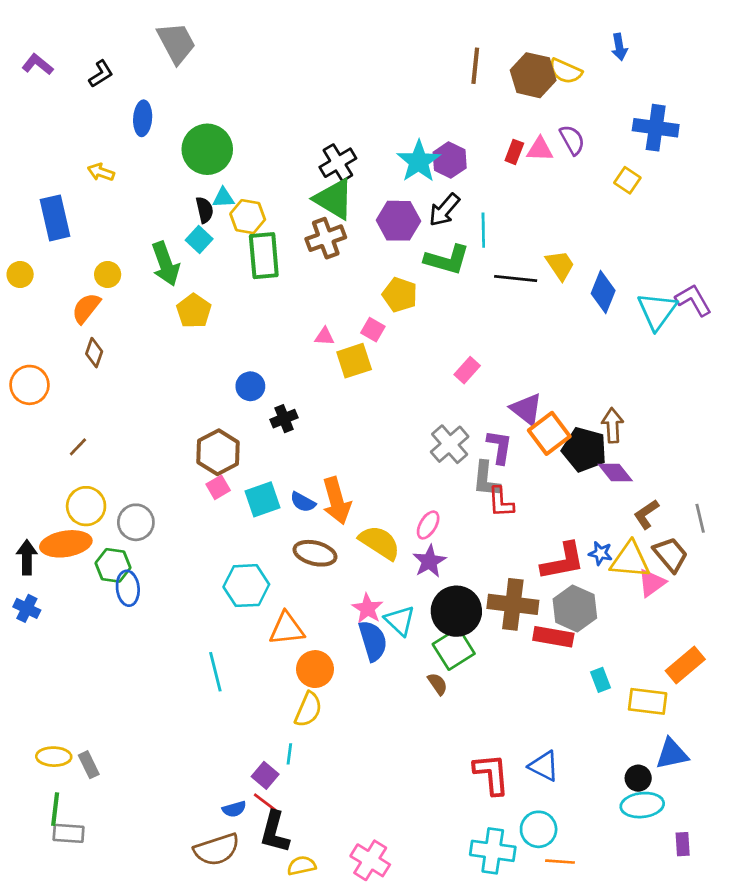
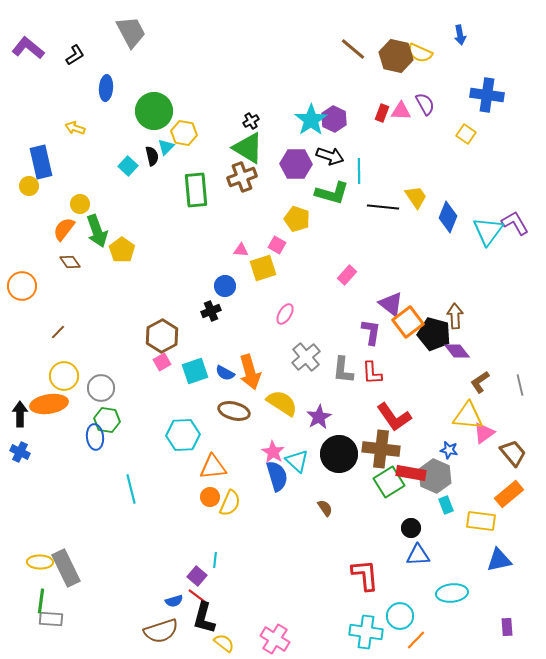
purple L-shape: (38, 64) -> (28, 48), size x1.4
brown line: (475, 66) -> (353, 49), turned -56
black cross: (338, 163) -> (251, 121), size x0.6
cyan triangle: (223, 198) -> (166, 147), turned -42
black arrow: (444, 210) -> (330, 156), turned -112
yellow hexagon: (248, 217) -> (184, 133), moved
cyan square: (199, 239) -> (128, 166), moved
green arrow: (166, 264) -> (97, 231), moved
yellow circle: (20, 275) -> (29, 186), moved
yellow pentagon: (194, 311) -> (122, 250), moved
brown diamond: (94, 353) -> (70, 262), turned -55
blue circle: (250, 386) -> (225, 286), moved
gray cross: (450, 444) -> (306, 357), moved
gray L-shape: (486, 479) -> (343, 370), moved
pink ellipse: (428, 525) -> (285, 314), moved
blue star: (600, 553) -> (449, 450), moved
brown trapezoid: (670, 555) -> (513, 453), moved
red L-shape: (563, 561) -> (394, 417), moved, turned 66
green hexagon: (113, 565) -> (107, 420), moved
gray hexagon: (575, 608) -> (435, 476), moved
green square: (454, 649) -> (389, 482), moved
orange circle: (315, 669) -> (210, 497), moved, size x0.7
cyan line: (215, 672) -> (131, 489), moved
yellow semicircle: (308, 709) -> (230, 503), moved
gray rectangle: (89, 765) -> (66, 568), size x1.8
blue triangle: (544, 766) -> (418, 555), moved, turned -30
black circle: (638, 778) -> (411, 528), moved
cyan ellipse: (642, 805) -> (452, 593), moved
orange line: (560, 862) -> (416, 640), turned -50
yellow semicircle: (302, 866) -> (224, 643), turned 50

